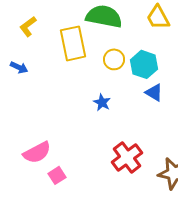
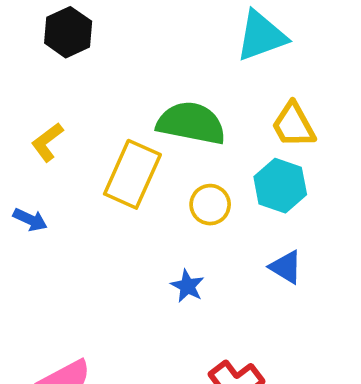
yellow rectangle: (73, 43) -> (132, 174), turned 36
cyan hexagon: (144, 64) -> (280, 186), moved

